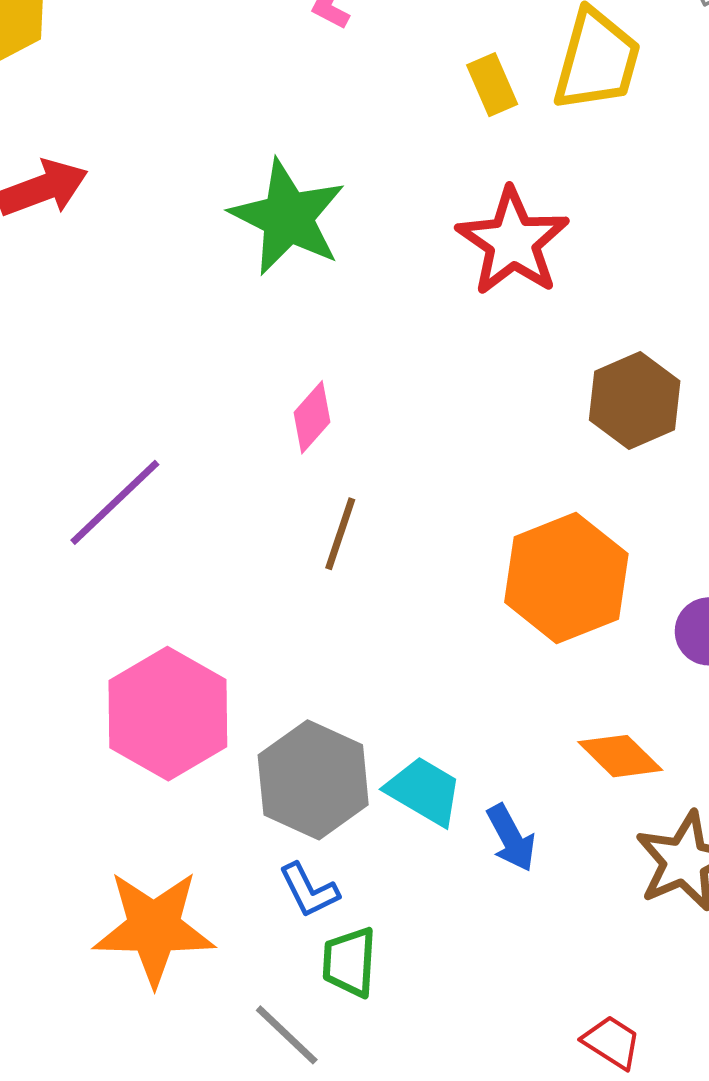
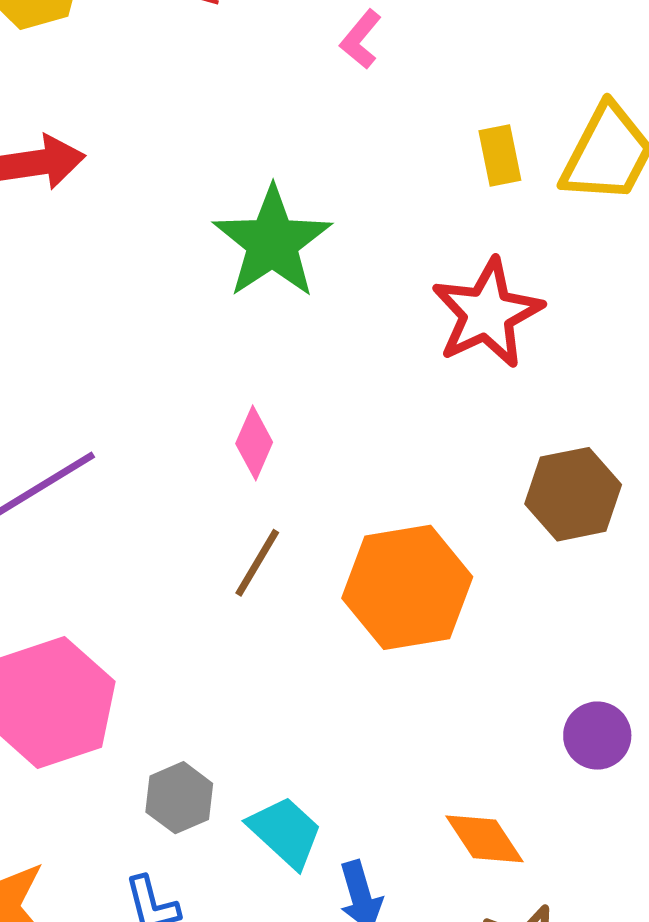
pink diamond: (312, 417) -> (254, 443), turned -30
orange hexagon: (566, 578) -> (407, 587), moved
gray hexagon: (313, 780) -> (179, 798), size x0.6

